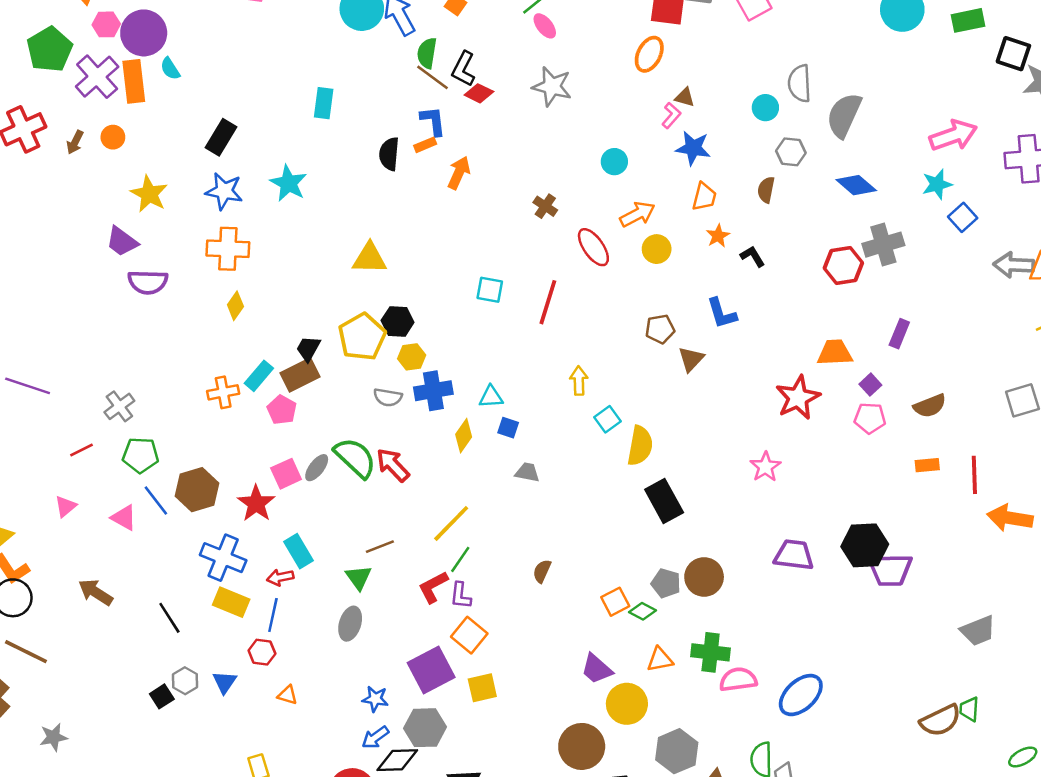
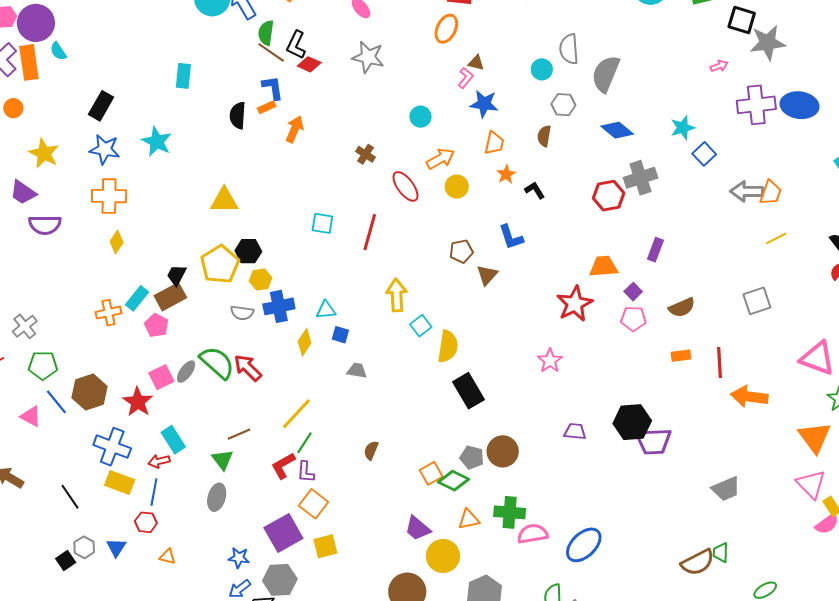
pink arrow: (953, 135) -> (719, 66), moved, size x0.5
yellow arrow: (579, 381) -> (397, 295), size x1.4
purple trapezoid: (794, 555) -> (575, 431), size x0.7
green diamond: (642, 611) -> (454, 481), size x1.4

